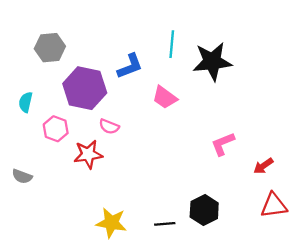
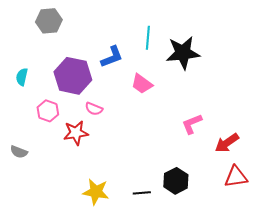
gray hexagon: (50, 48) -> (49, 21), moved
cyan semicircle: (26, 102) -> (22, 77), moved
red arrow: (263, 166) -> (227, 143), size x1.4

